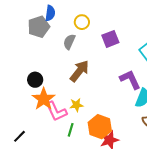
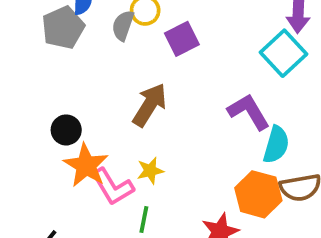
purple square: (110, 39) -> (182, 39), moved
gray semicircle: (69, 42) -> (123, 25), moved
orange hexagon: (100, 127) -> (258, 194), moved

